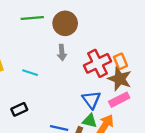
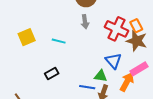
red cross: (97, 63) -> (116, 29), turned -35
pink rectangle: (119, 100) -> (139, 69), moved
green triangle: (90, 121) -> (101, 76), moved

